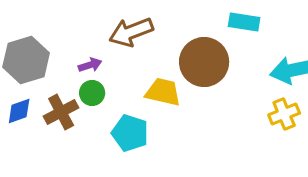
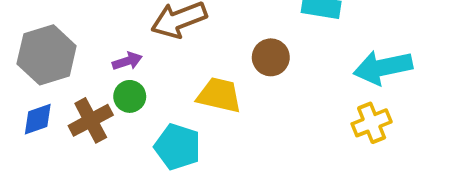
brown circle: (204, 62) -> (271, 57), size x0.6

